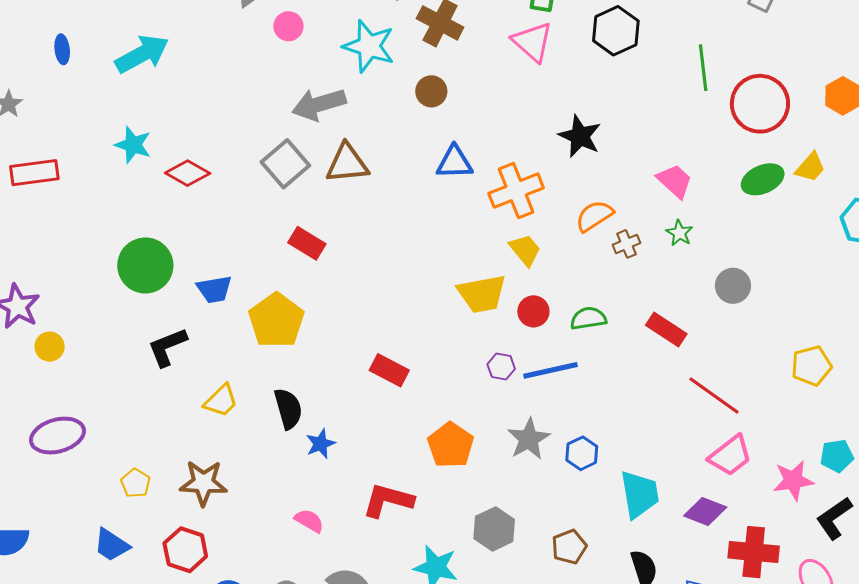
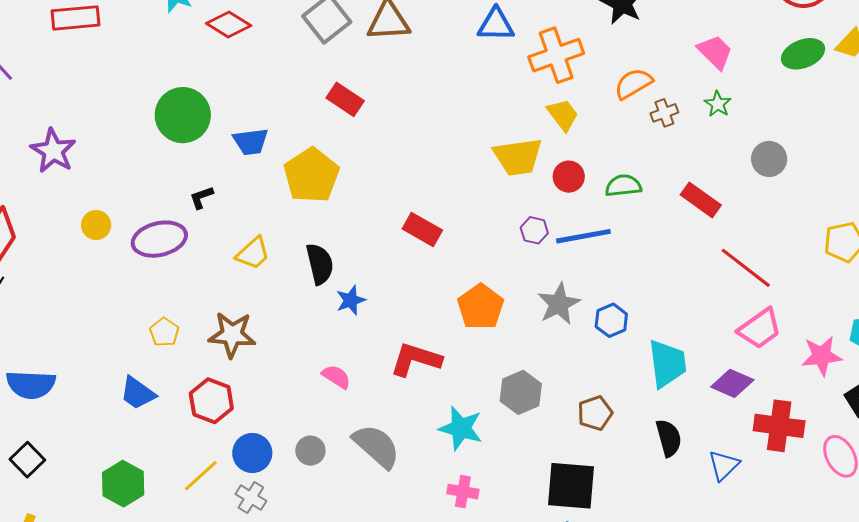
yellow circle: (50, 347) -> (96, 225), moved
black L-shape: (167, 347) -> (201, 197), size x0.6
purple ellipse: (57, 436) -> (159, 239), moved

